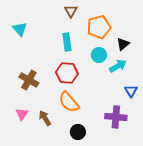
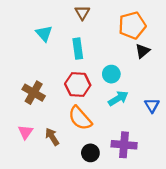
orange pentagon: (99, 27) -> (132, 25), moved
cyan triangle: (20, 29) -> (44, 33), moved
cyan circle: (99, 55) -> (111, 74), moved
cyan arrow: (118, 66) -> (118, 98), moved
purple cross: (116, 117) -> (124, 145), moved

